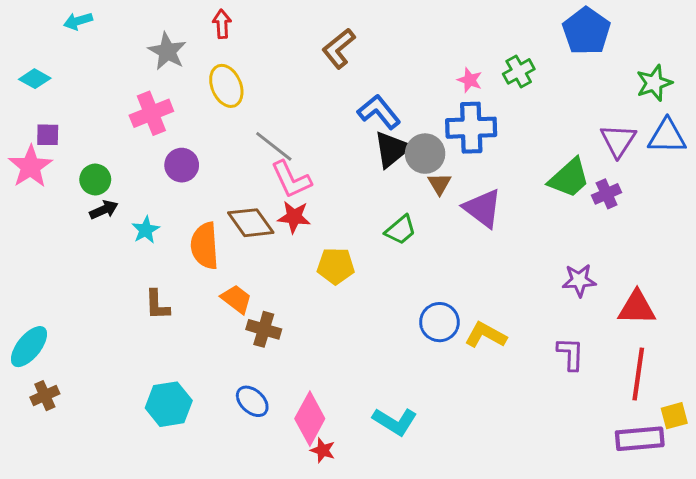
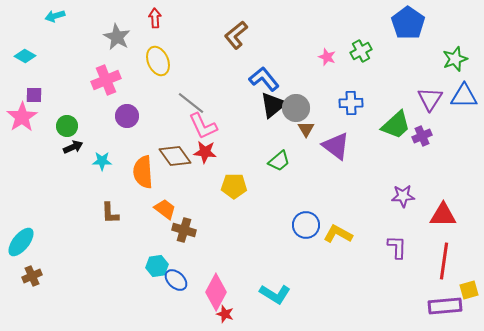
blue cross: (471, 128) -> (351, 103), moved, size x0.7
cyan star: (146, 230) -> (102, 161), turned 30
cyan hexagon: (169, 404) -> (157, 266), moved, size x0.7

